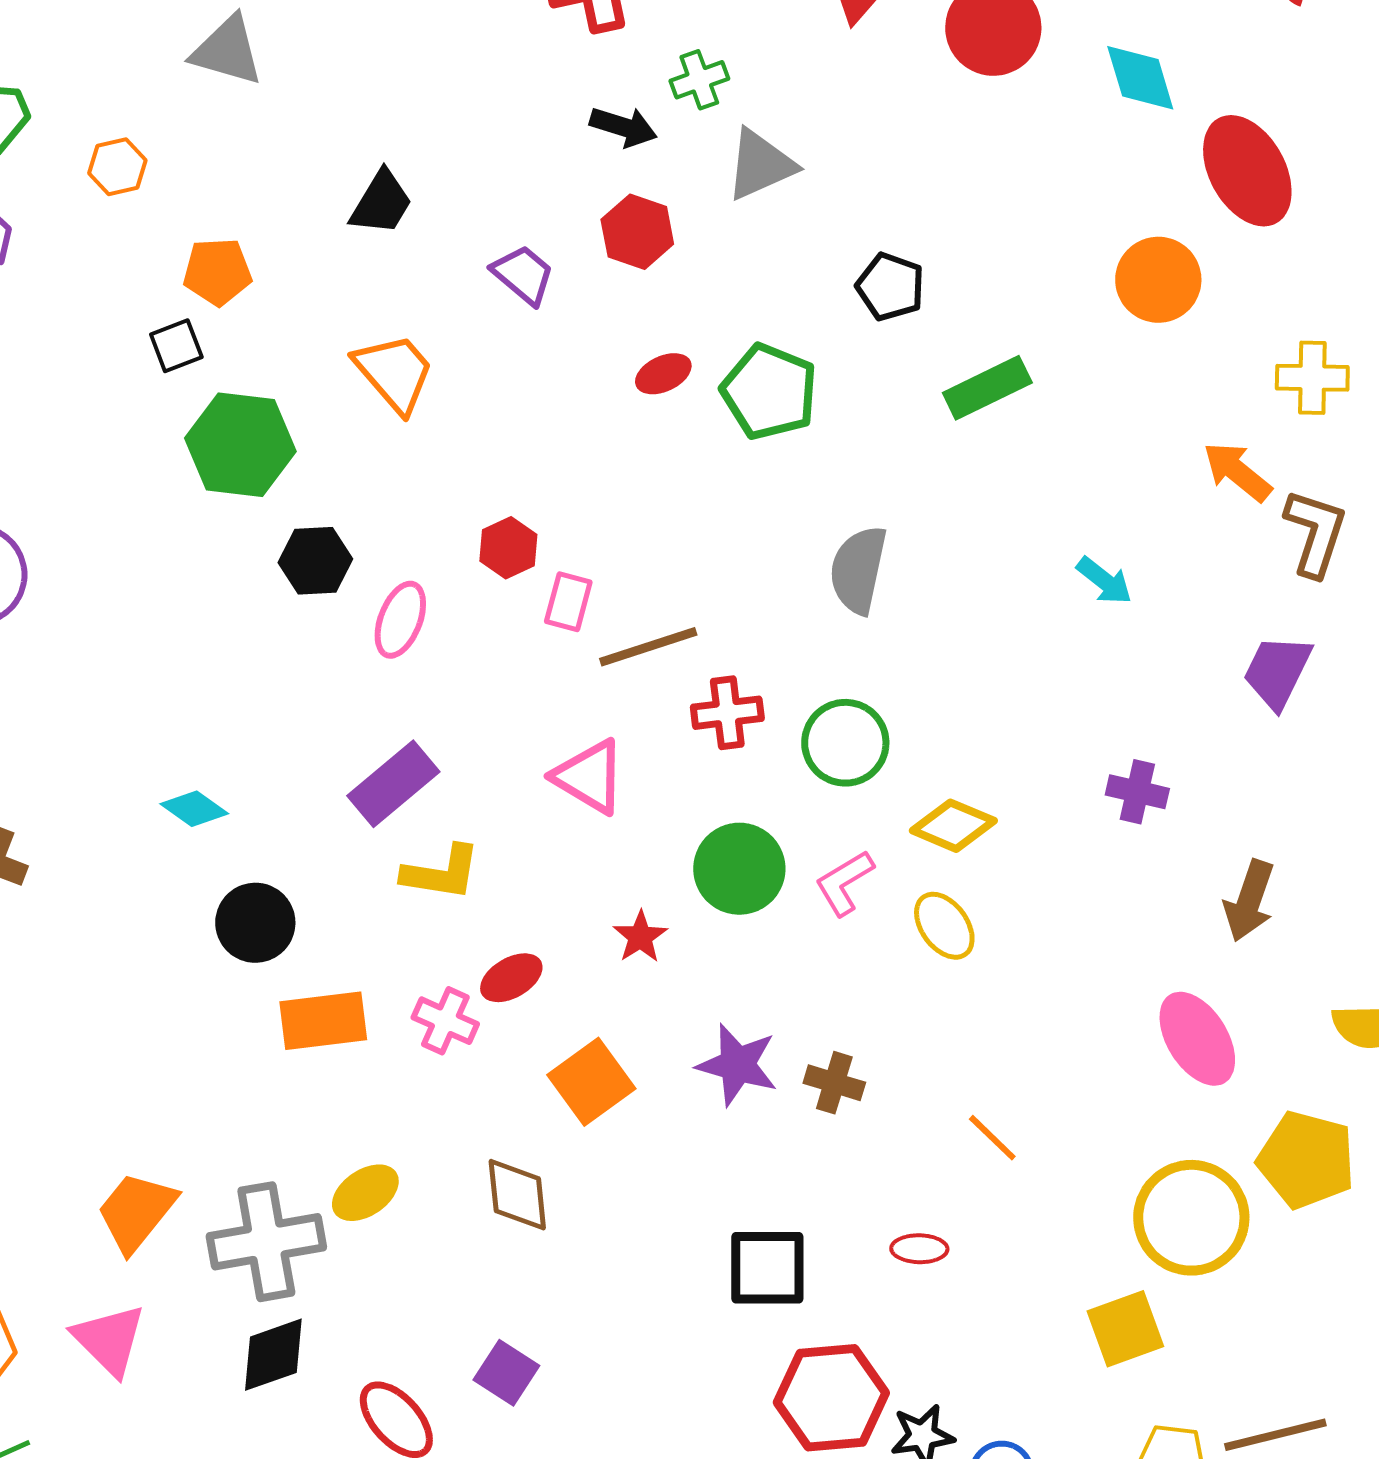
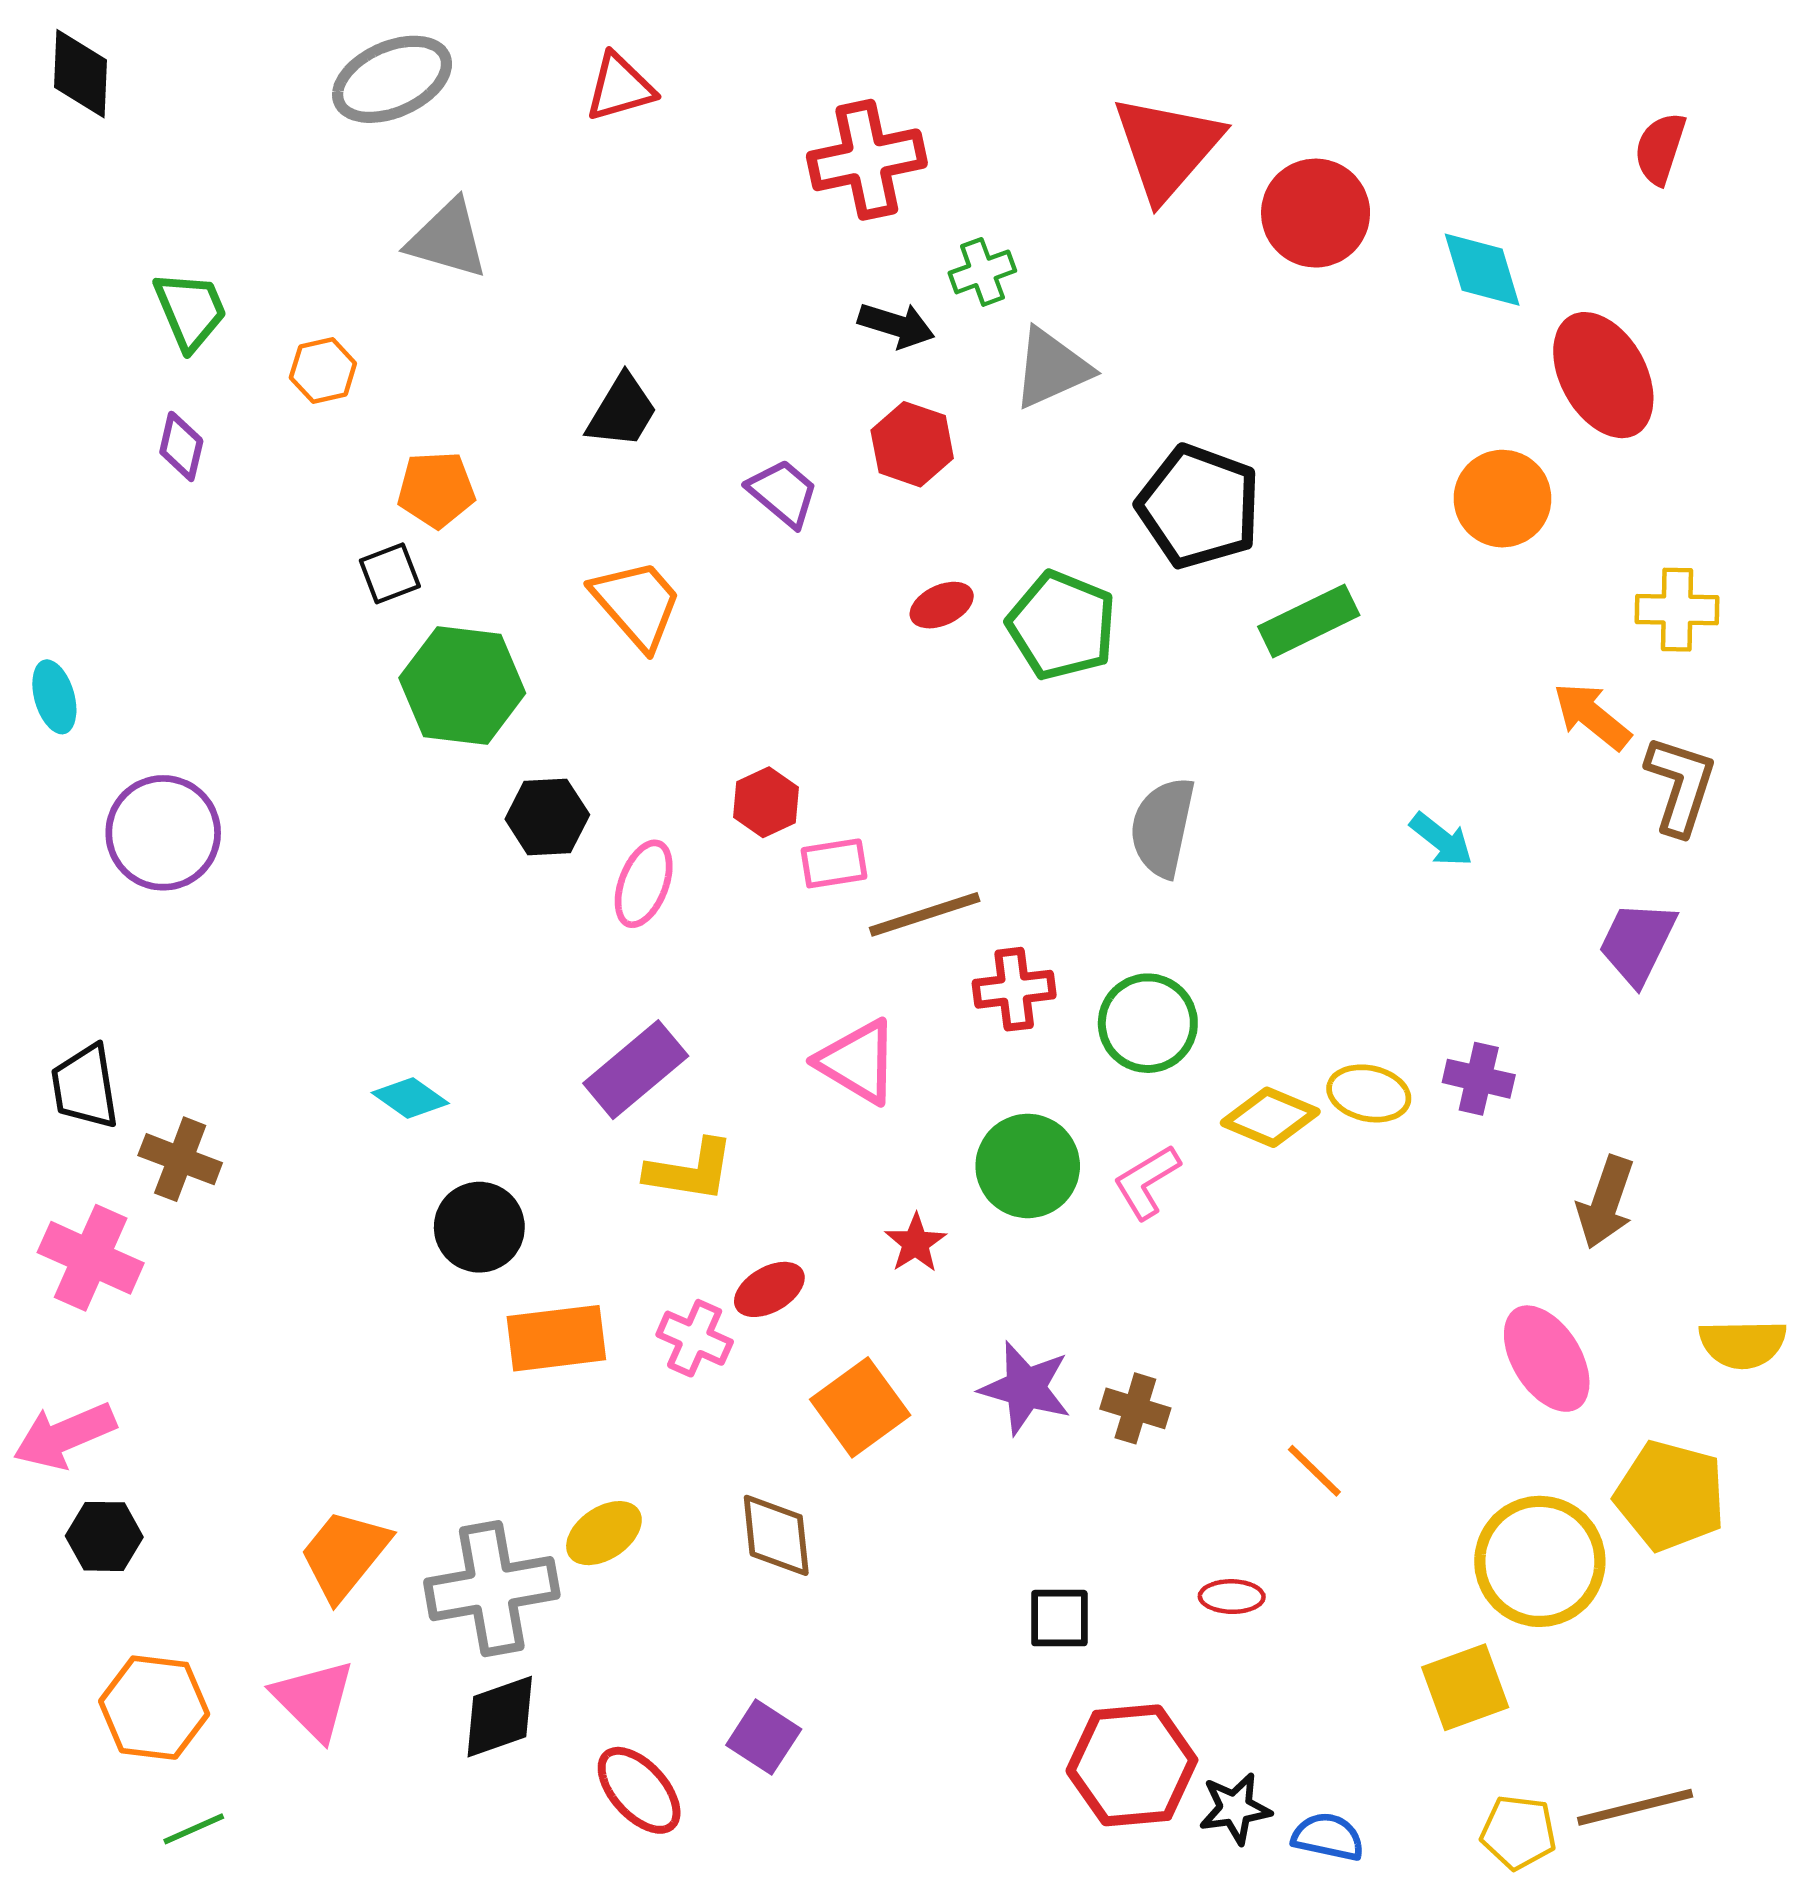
black pentagon: (890, 287) -> (1199, 506), size x1.6
pink rectangle: (568, 602) -> (834, 863), turned 66
yellow ellipse: (944, 926) -> (1369, 1093), moved, turned -42
black square: (767, 1268) -> (1059, 1618), size x0.7

